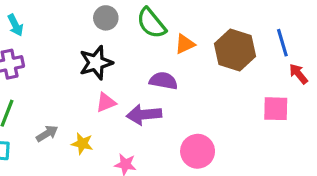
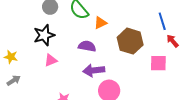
brown hexagon: (235, 50) -> (130, 41), moved
purple arrow: (144, 115) -> (94, 70), moved
yellow star: (82, 144) -> (11, 57), moved

